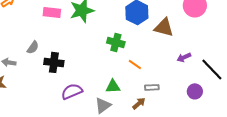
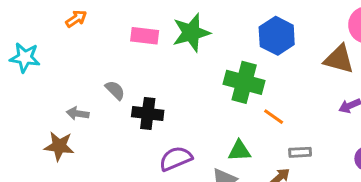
brown triangle: (164, 27) -> (339, 59), moved
green cross: (116, 42) -> (244, 82), size x1.4
gray semicircle: (33, 47) -> (115, 90), turned -80

